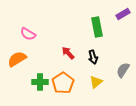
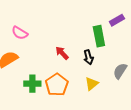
purple rectangle: (123, 14) -> (117, 20), moved
green rectangle: (97, 27) -> (99, 36), moved

